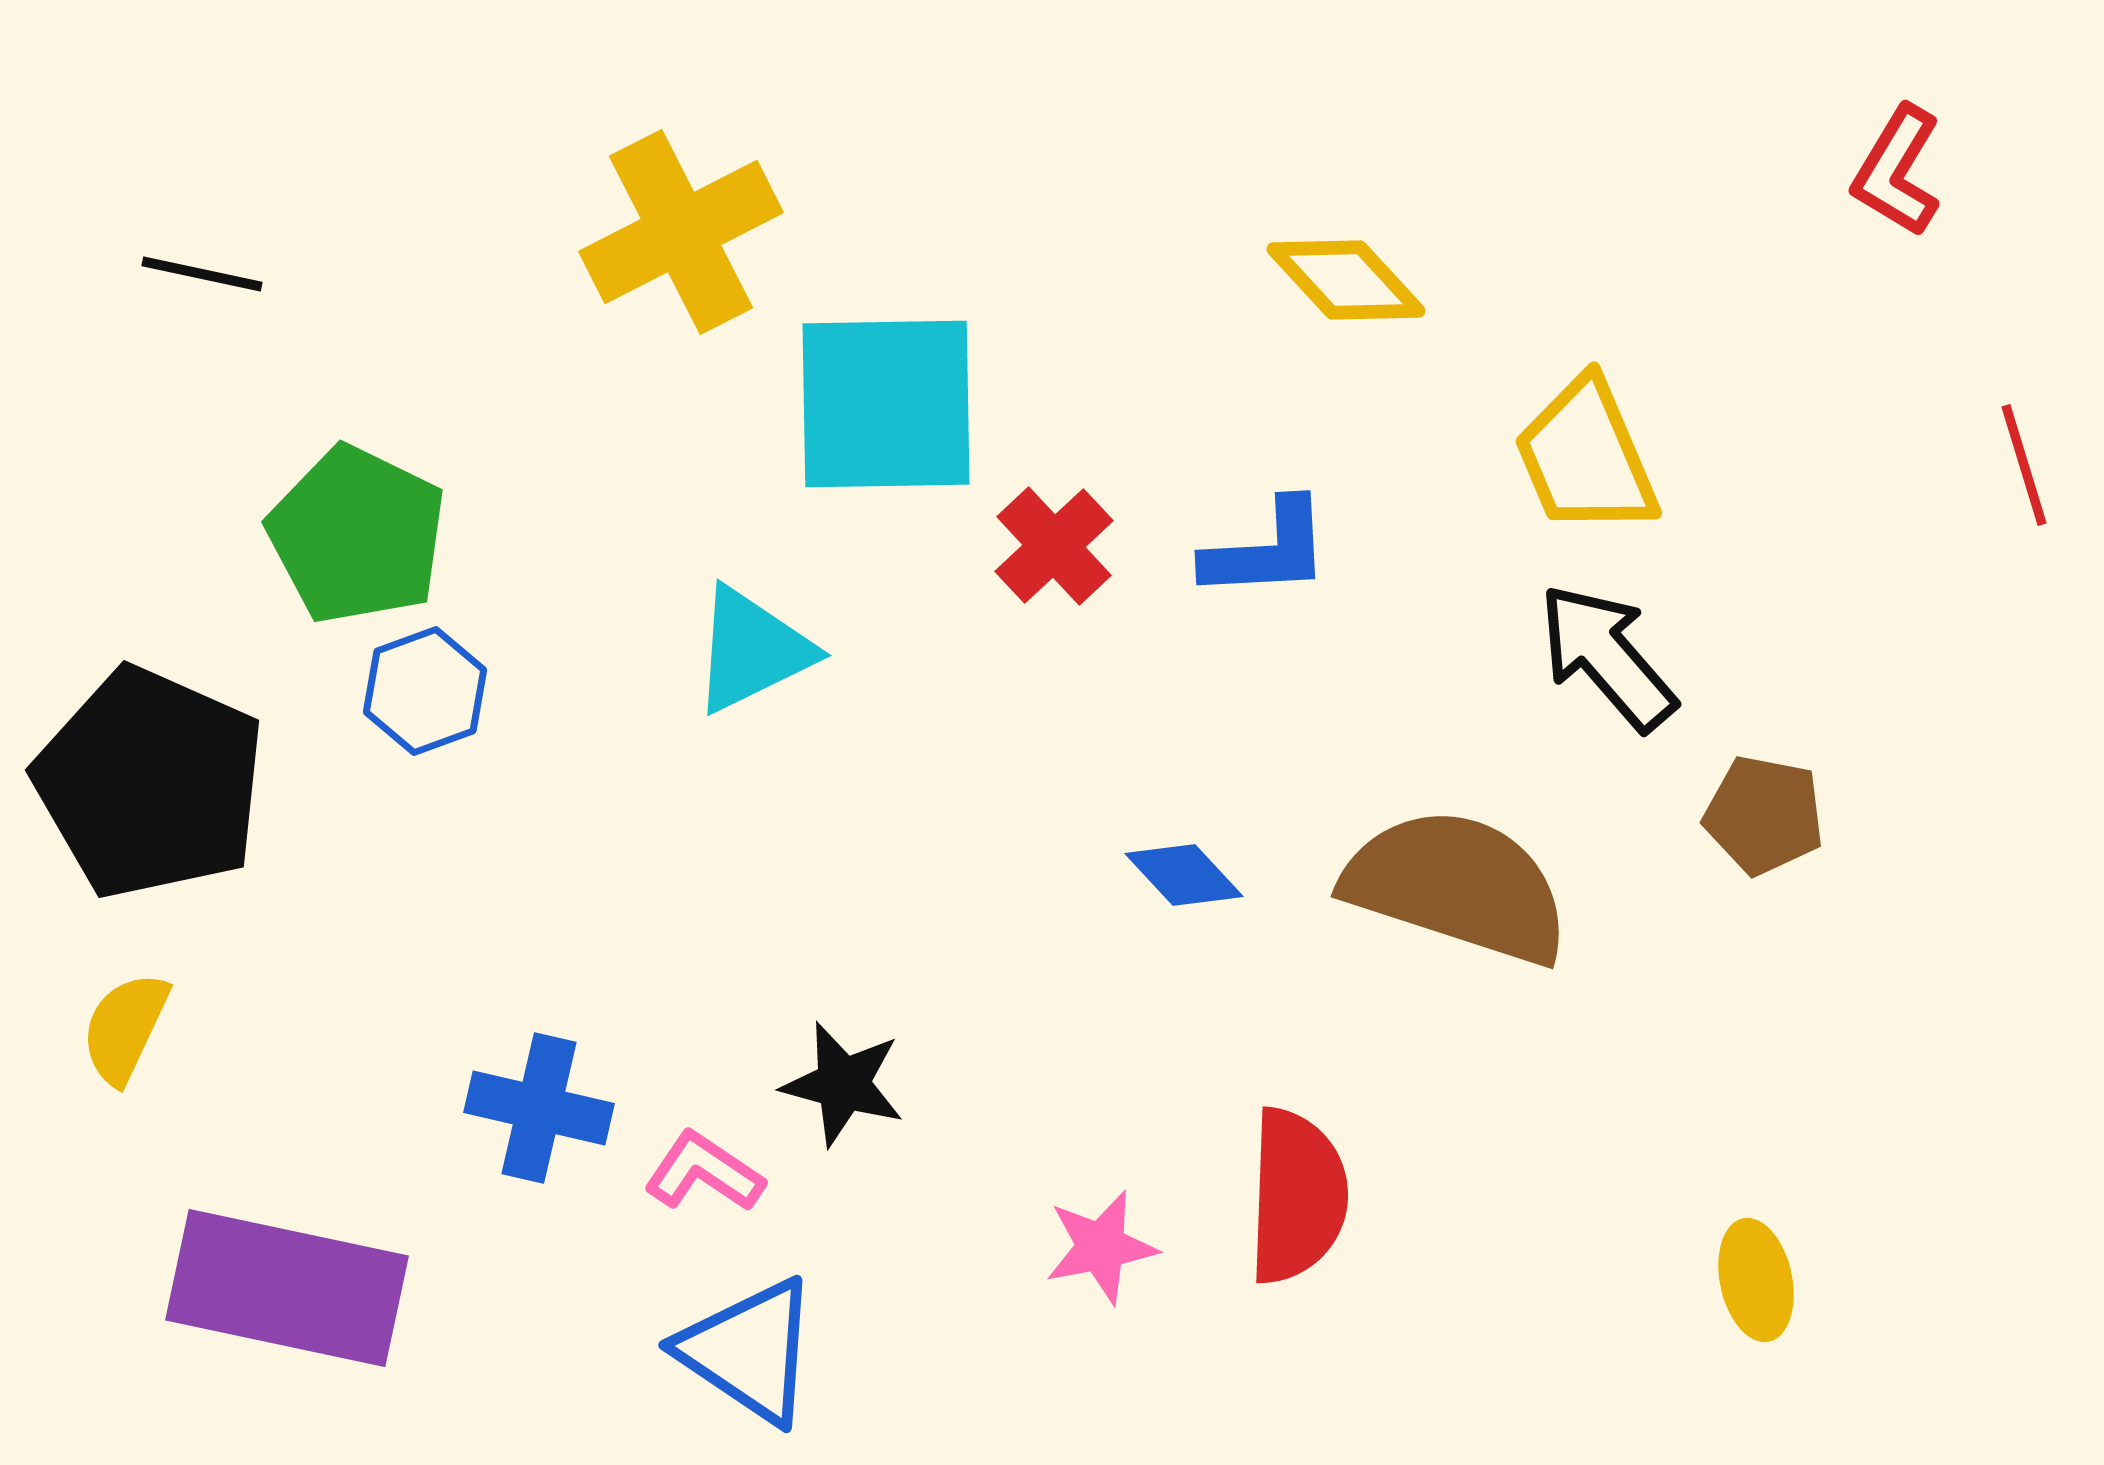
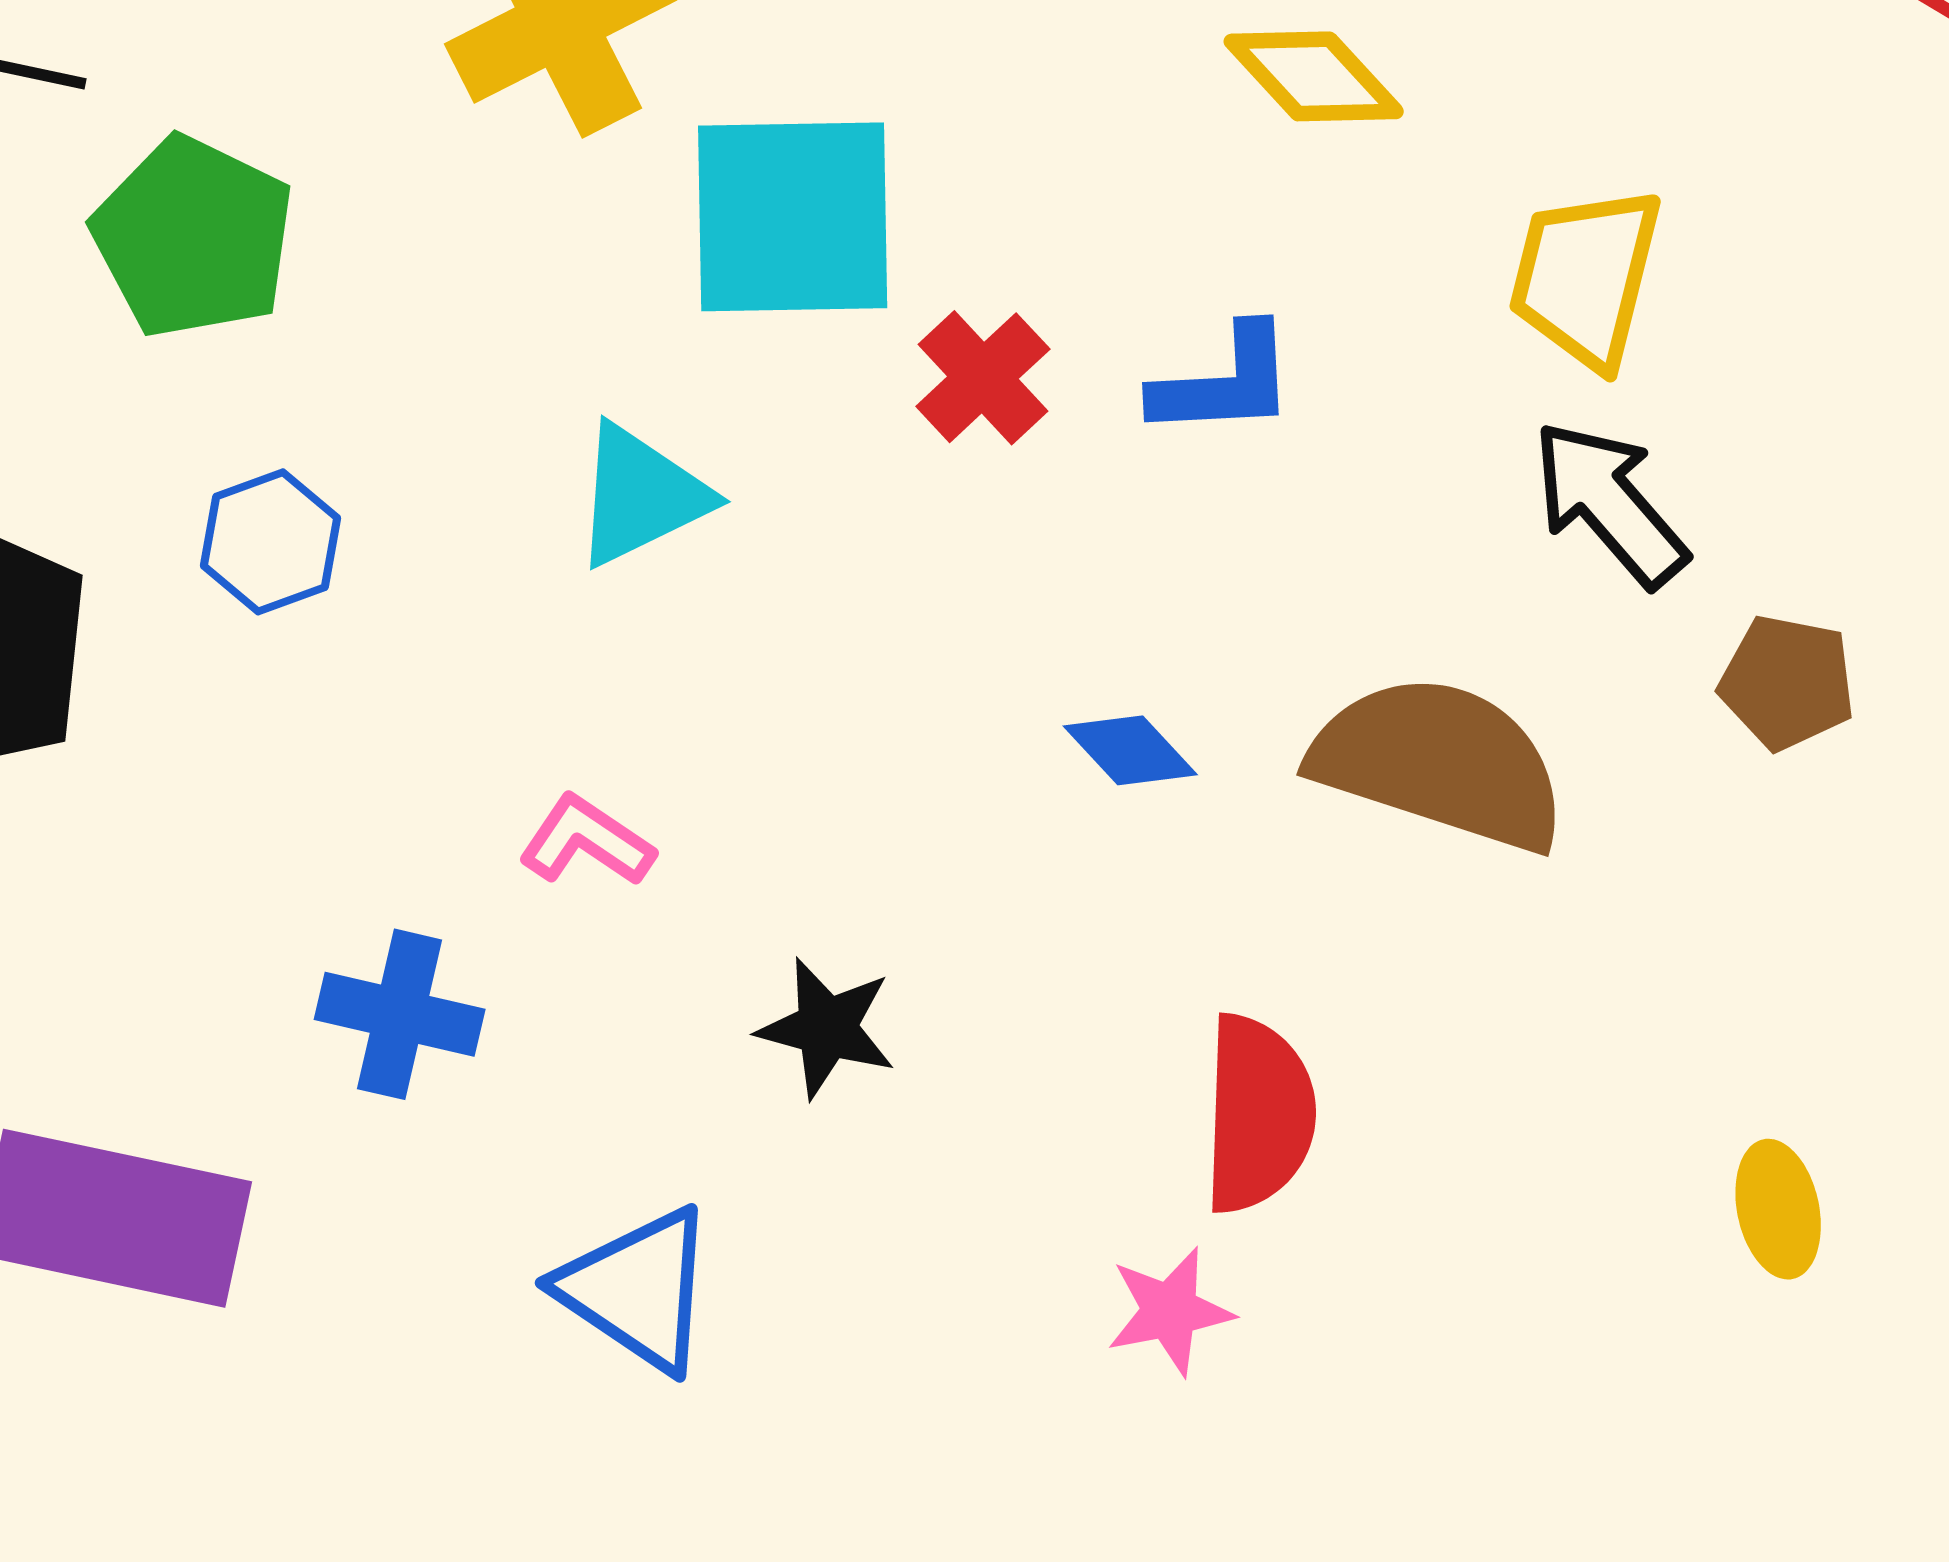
yellow trapezoid: (1586, 457) -> (1586, 277), turned 37
green pentagon: (357, 535) -> (193, 237), moved
black star: (843, 1084) -> (827, 1028), moved
pink L-shape: (704, 1172) -> (587, 841), moved
pink star: (1101, 1247) -> (1170, 1311), moved

